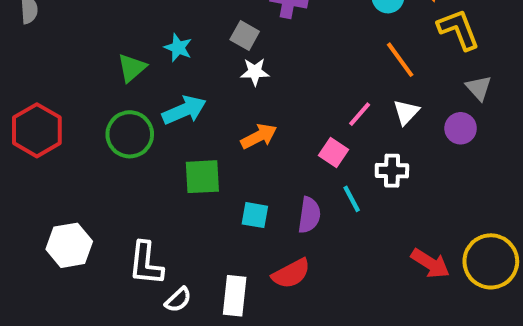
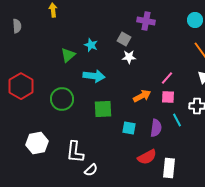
cyan arrow: (184, 110) -> (94, 76), turned 30
pink line: (360, 114) -> (167, 78), moved
green circle: (130, 134) -> (62, 99), moved
orange arrow: (259, 136) -> (142, 96), moved
pink square: (333, 152) -> (168, 97), turned -32
white rectangle: (235, 296) -> (169, 168), moved

